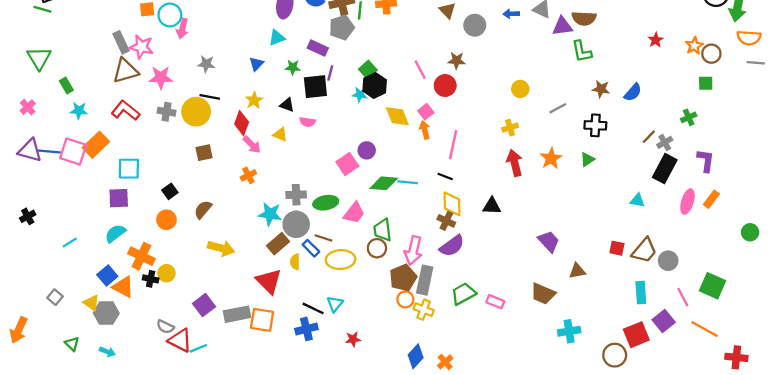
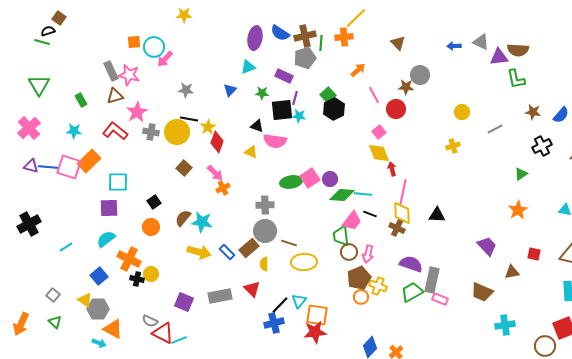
gray circle: (475, 25) -> (420, 75), moved
pink arrow: (182, 29) -> (165, 59), turned 30
brown triangle: (126, 71) -> (115, 96), size x0.7
pink star: (161, 78) -> (137, 112), moved, turned -30
green rectangle: (66, 86) -> (81, 100), moved
cyan star: (360, 95) -> (299, 116), moved
yellow star: (254, 100) -> (208, 127), moved
pink cross: (28, 107) -> (29, 128), size x1.6
yellow diamond: (397, 116) -> (379, 153), moved
pink semicircle: (308, 122) -> (275, 141), size x1.6
black cross: (595, 125) -> (542, 146), moved, turned -30
orange arrow: (425, 130) -> (358, 70), moved, turned 63
pink arrow: (252, 145) -> (215, 173), moved
pink line: (453, 145) -> (403, 192), moved
purple triangle: (30, 150) -> (31, 166), size x0.7
purple circle: (367, 150) -> (330, 179), moved
brown square: (204, 153) -> (184, 168), turned -35
orange star: (551, 158) -> (518, 210), moved
red arrow: (515, 163) -> (392, 169), moved, size x0.6
black line: (445, 177) -> (370, 214), moved
green ellipse: (326, 203) -> (291, 182), moved
pink trapezoid: (354, 213) -> (352, 221), moved
cyan star: (270, 214) -> (202, 222), moved
black cross: (28, 216) -> (29, 224), size x1.6
purple semicircle: (452, 246) -> (411, 264), moved, turned -125
blue rectangle: (311, 248) -> (227, 252), moved
brown circle: (377, 248) -> (349, 252), moved
red square: (617, 248) -> (534, 254), moved
pink arrow: (413, 250) -> (368, 254), size x0.7
gray rectangle: (425, 280) -> (432, 280), moved
red triangle: (269, 281) -> (252, 289), moved, size x0.7
orange triangle: (123, 287) -> (113, 329), moved
purple square: (204, 305) -> (184, 302), turned -30
black line: (313, 308) -> (280, 305), turned -72
yellow cross: (424, 310) -> (378, 286), moved
gray rectangle: (237, 314) -> (220, 296), moved
orange square: (262, 320) -> (317, 315), moved
red star: (353, 339) -> (315, 332), size x1.6
green triangle: (72, 344) -> (55, 322), moved

